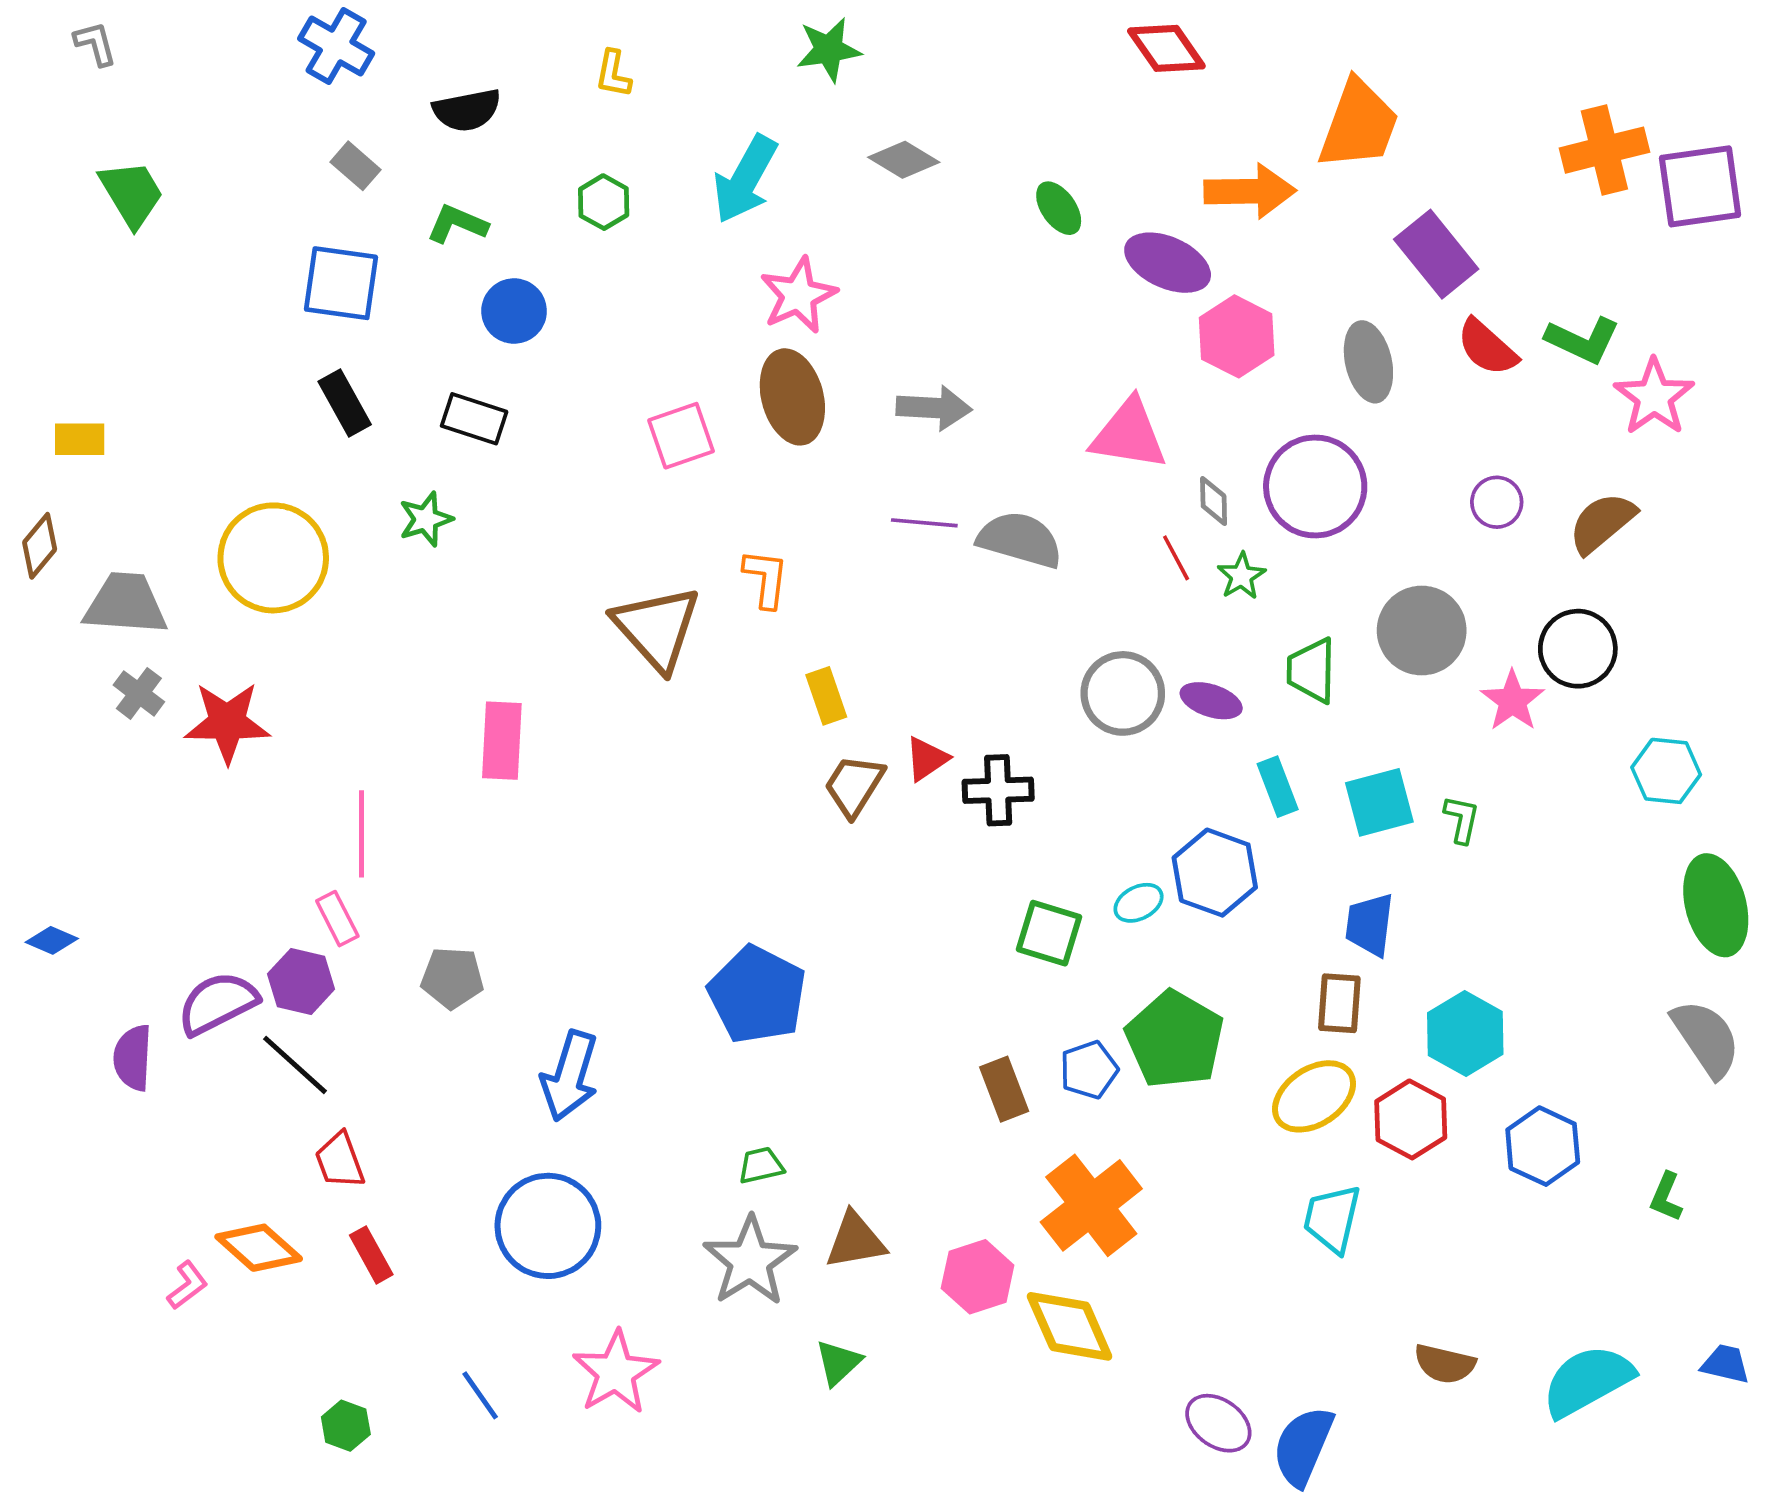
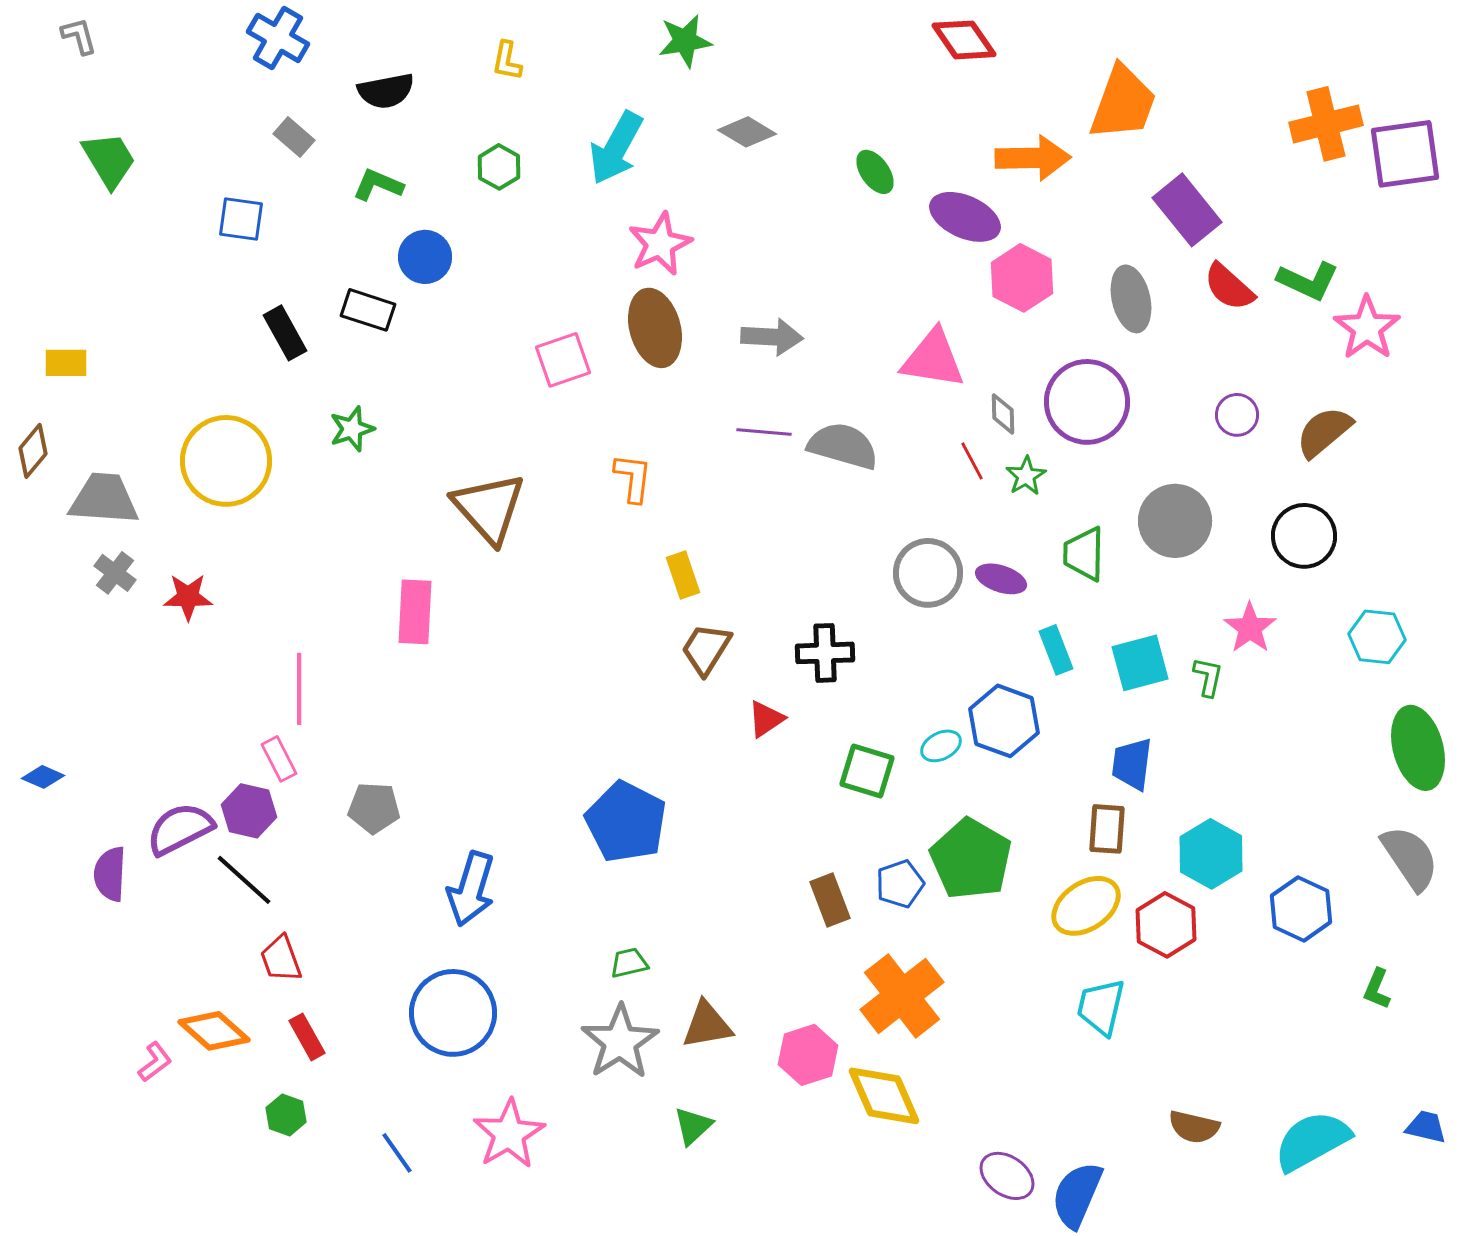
blue square: (341, 283) -> (241, 219), moved, size x0.7
black rectangle: (474, 419) -> (368, 310), moved
brown triangle: (657, 628) -> (489, 508), moved
pink star: (1512, 701) -> (1250, 628), moved
red star: (227, 722) -> (188, 597), size x0.7
red triangle: (927, 759) -> (766, 719), moved
blue hexagon: (1543, 1146) -> (1301, 909), moved
green hexagon: (346, 1426) -> (286, 1115), moved

